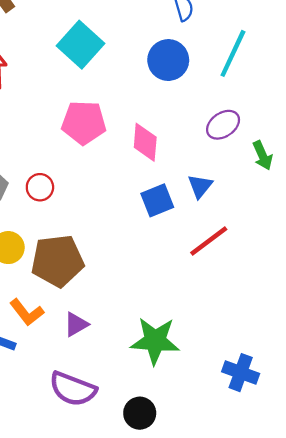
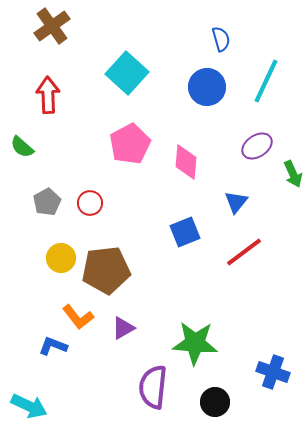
pink pentagon: (84, 123) -> (130, 144), turned -30
blue square: (157, 200) -> (185, 232), moved
purple semicircle: (73, 389) -> (153, 387), moved, turned 75
black circle: (140, 413) -> (215, 402), moved

